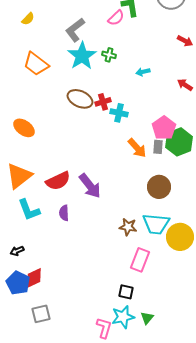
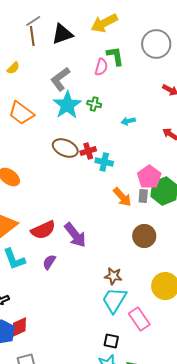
pink semicircle: (116, 18) -> (101, 67), turned -30
purple semicircle: (64, 213) -> (49, 262), turned 35
cyan trapezoid: (156, 224) -> (114, 300), moved, turned 116
pink rectangle: (140, 260) -> (139, 319), moved, turned -55

